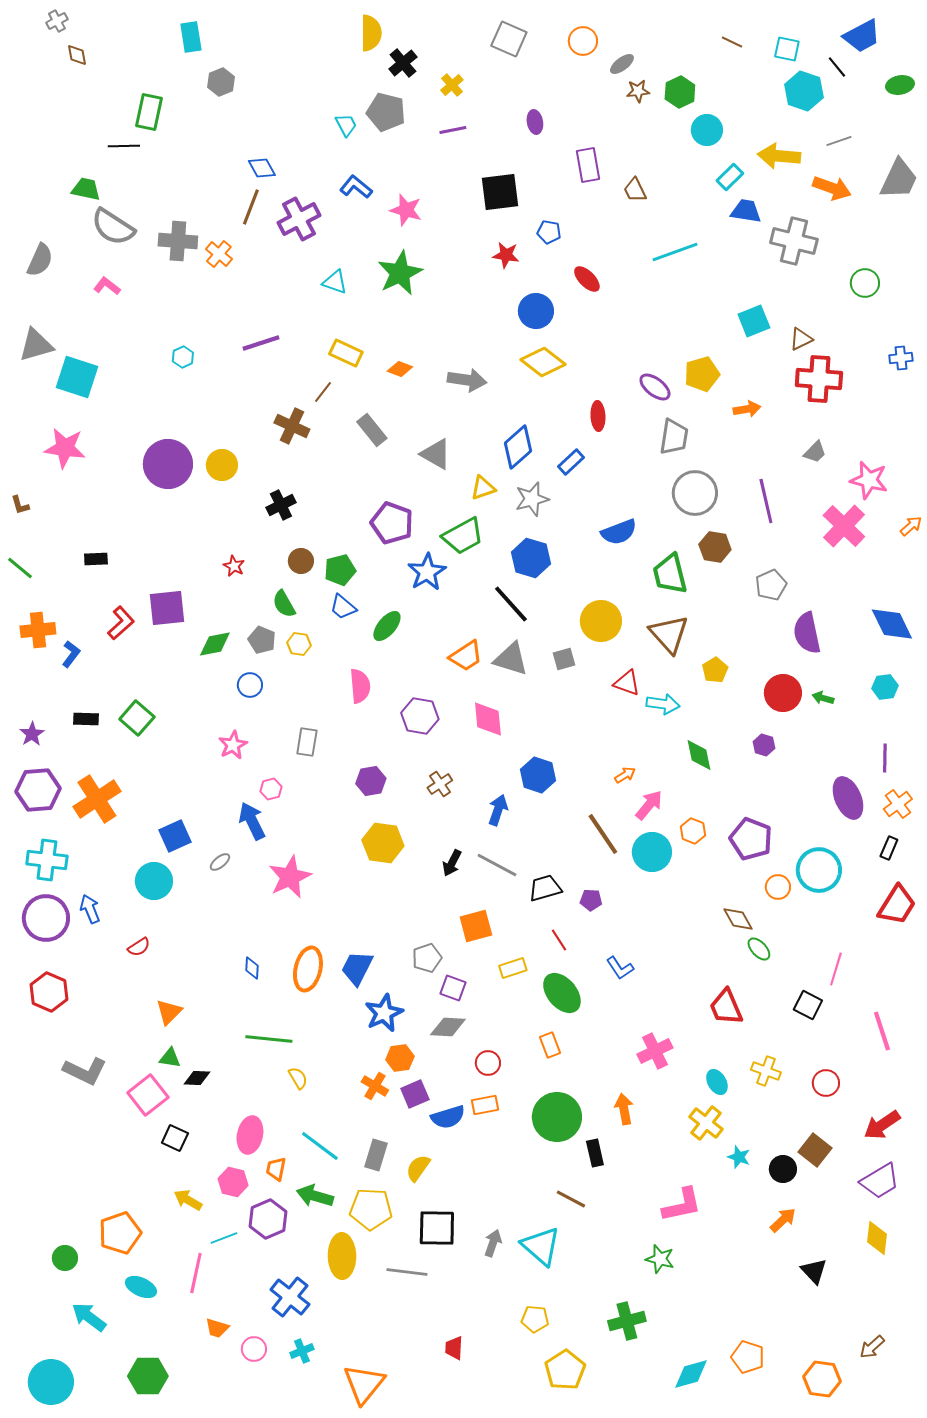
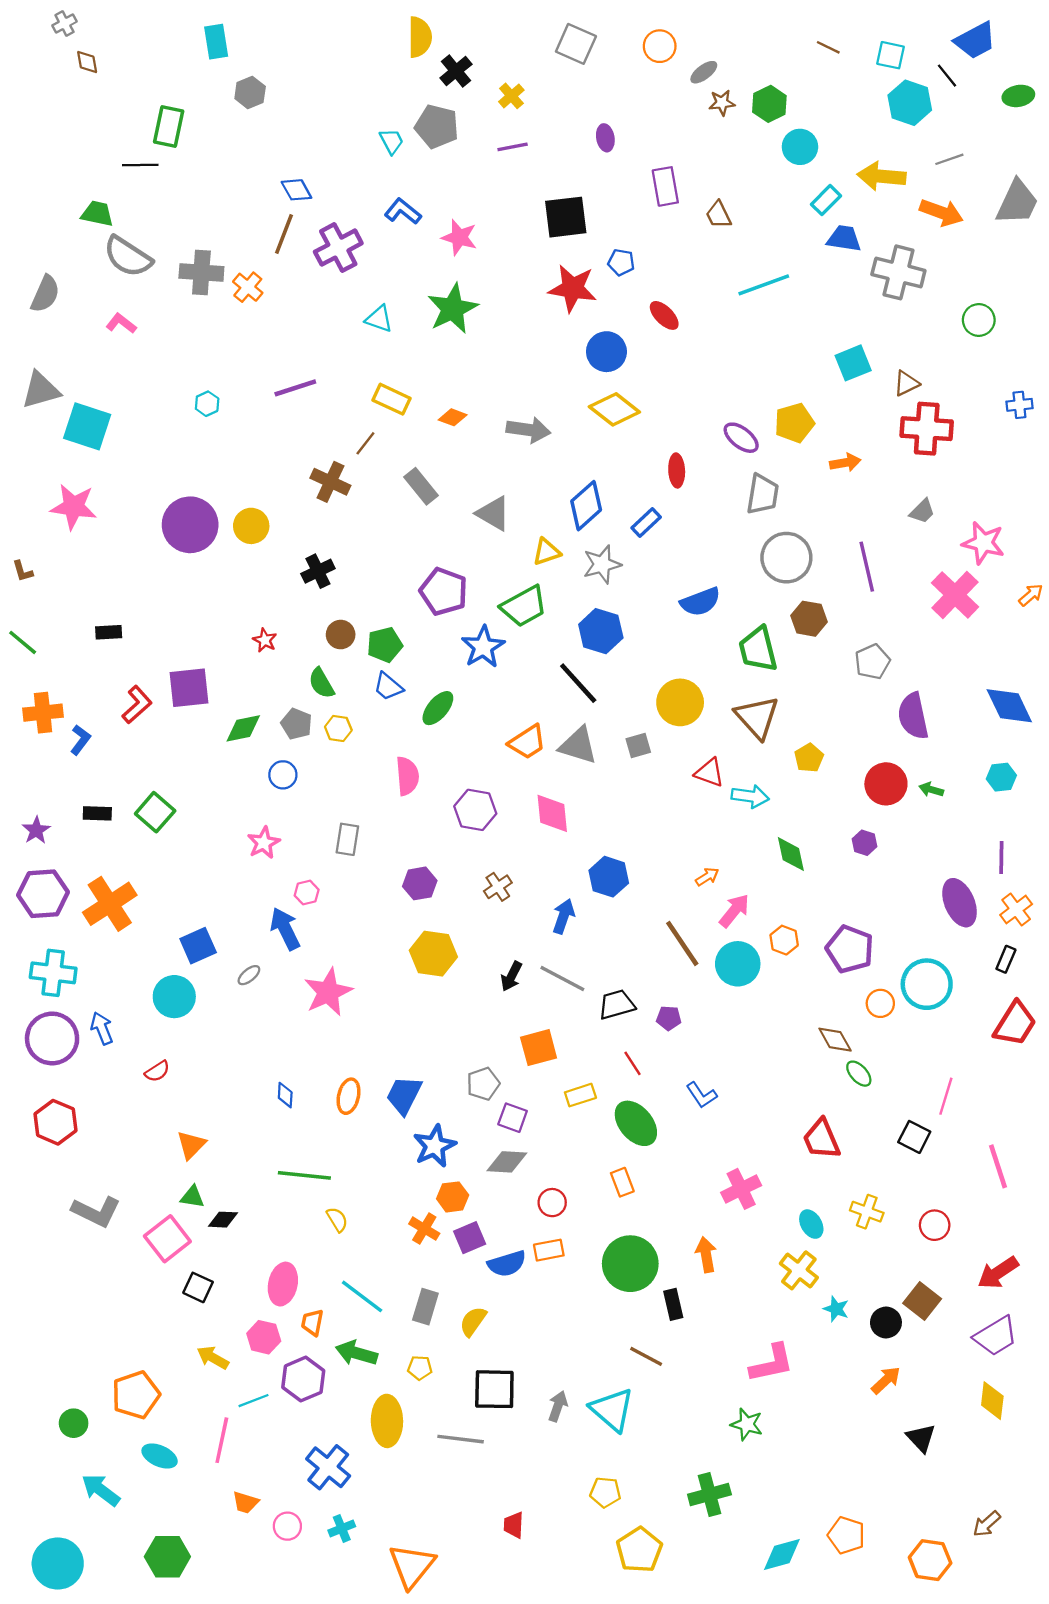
red star: (506, 255) -> (573, 288), size x1.6
orange ellipse: (308, 969) -> (349, 1096), size x0.7
yellow pentagon: (371, 1209) -> (420, 1368), size x0.5

